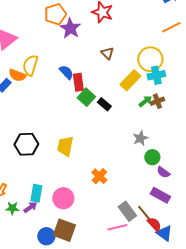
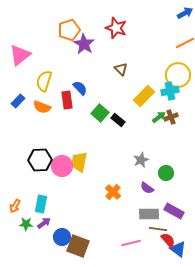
yellow circle: (150, 59) -> (178, 75), moved
orange semicircle: (17, 75) -> (42, 107), moved
red rectangle: (78, 82) -> (67, 100), moved
gray star: (140, 138) -> (141, 160), moved
purple semicircle: (163, 172) -> (147, 188), moved
cyan rectangle: (36, 193) -> (41, 204), moved
pink circle: (63, 198) -> (62, 166), moved
gray rectangle: (127, 211) -> (149, 214), moved, turned -54
brown line: (144, 213) -> (158, 229), turned -42
blue circle: (46, 236) -> (62, 237), moved

